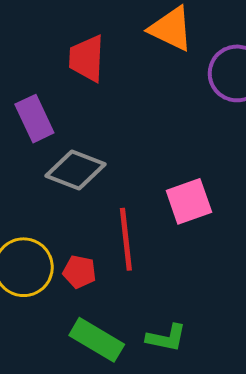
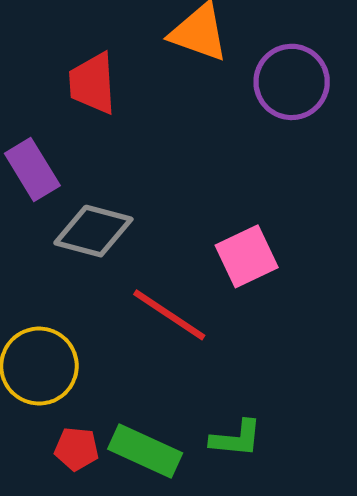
red line: (126, 239) -> (169, 315), turned -44
red pentagon: (79, 272) -> (77, 449), moved

